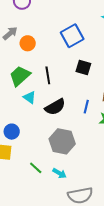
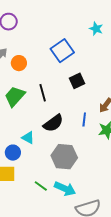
black square: (83, 67) -> (77, 81), turned -35
cyan triangle: (30, 97) -> (28, 138), moved
cyan arrow: (59, 173) -> (65, 189), size x1.5

